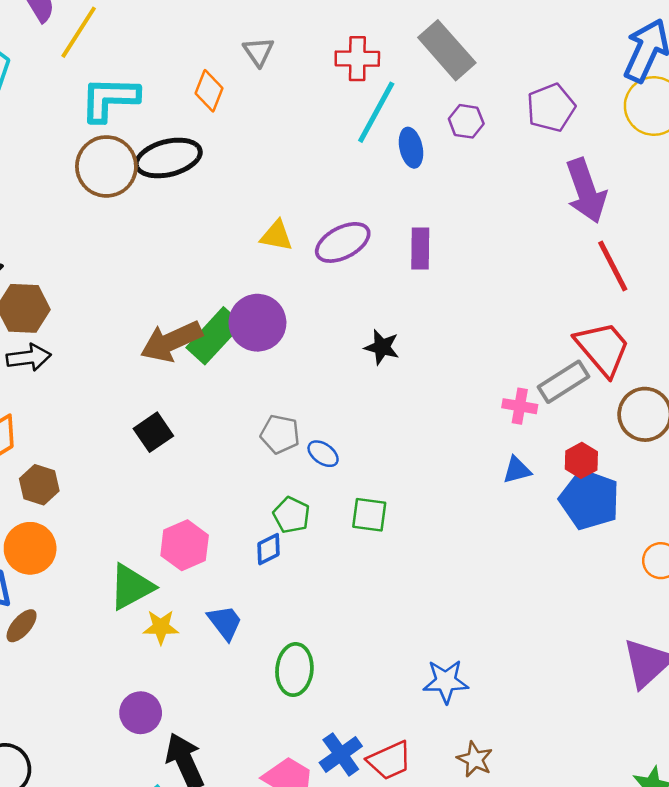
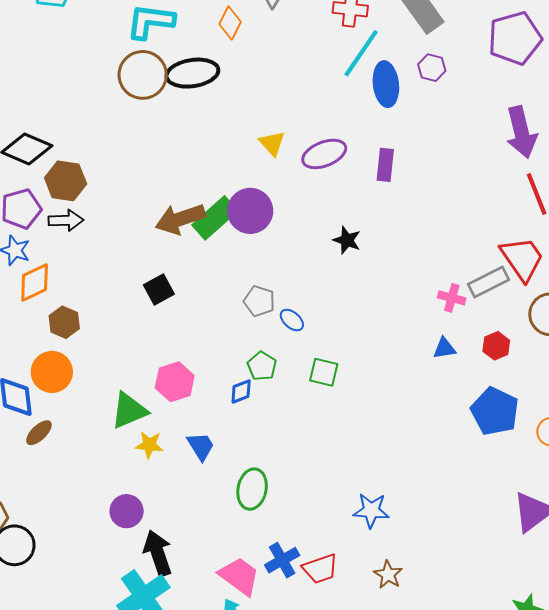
purple pentagon: (551, 108) -> (515, 38), moved, size x1.4
blue ellipse: (411, 148) -> (386, 84), size x1.4
yellow triangle: (276, 236) -> (272, 143), turned 32
blue pentagon: (590, 500) -> (495, 411), moved

